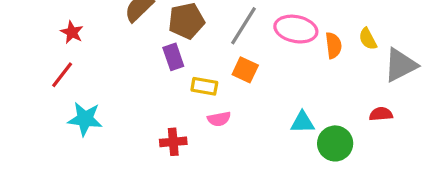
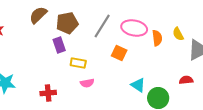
orange square: (245, 70) -> (119, 53), moved
cyan triangle: (302, 122) -> (138, 85), turned 35
red cross: (173, 142) -> (48, 93), moved

